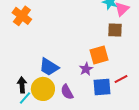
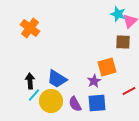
black arrow: (22, 85) -> (30, 81), moved
blue square: (102, 87) -> (97, 103), moved
cyan line: (25, 98) -> (34, 95), moved

